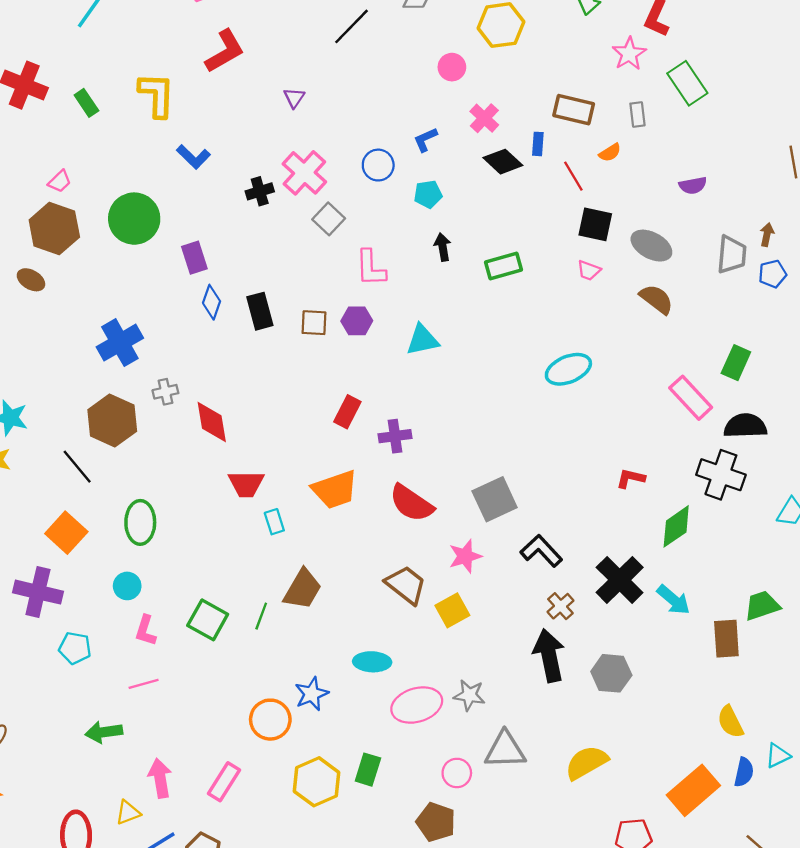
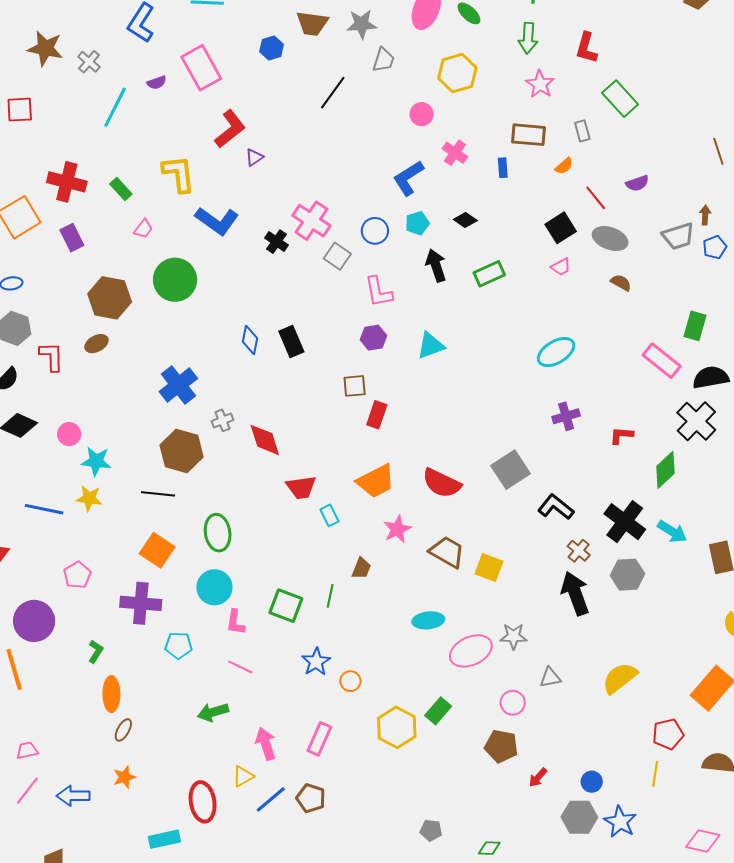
pink star: (629, 54) -> (540, 84), moved
purple triangle: (294, 98) -> (254, 157), moved, turned 30
blue L-shape: (425, 140) -> (408, 178), size x1.6
blue L-shape: (193, 157) -> (217, 221), size x1.5
black diamond: (503, 162) -> (465, 220), moved, size x0.7
blue circle: (378, 165) -> (375, 231), moved
red line: (573, 176) -> (596, 198), moved
pink trapezoid: (60, 181) -> (143, 229), moved
black cross: (260, 191) -> (276, 242), turned -30
black square: (595, 224) -> (561, 228), turned -36
black arrow: (443, 247) -> (436, 265), size x1.4
gray trapezoid: (732, 255) -> (678, 236), turned 76
purple rectangle: (194, 258) -> (72, 238), moved
pink trapezoid: (589, 270) -> (561, 267), turned -40
brown ellipse: (31, 280) -> (96, 344), turned -50
brown semicircle: (656, 299) -> (621, 283), size x0.7
brown square: (314, 323) -> (355, 386), moved
purple cross: (395, 436) -> (566, 416), moved
black line: (77, 467) -> (158, 494), turned -36
black cross: (721, 475) -> (696, 421), turned 33
pink star: (465, 556) -> (397, 529), moved
cyan circle: (127, 586) -> (214, 587), size x1.5
brown trapezoid: (303, 589) -> (361, 568), size x0.6
yellow square: (452, 610) -> (489, 568), turned -32
gray hexagon: (611, 673) -> (628, 575), moved
pink line: (144, 684) -> (240, 667), turned 50
blue star: (312, 694) -> (316, 662), moved
orange circle: (270, 720) -> (350, 681), size x0.6
gray triangle: (505, 750) -> (550, 678), size x0.6
green rectangle: (368, 770) -> (438, 711), turned 32

